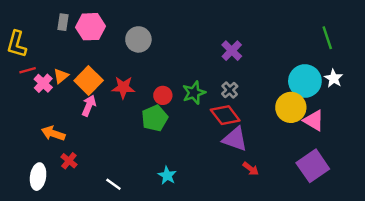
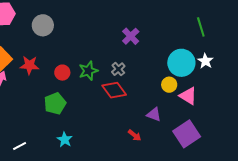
purple cross: (232, 51) -> (131, 36), moved
yellow circle: (291, 107) -> (169, 85), size x0.6
green pentagon: (155, 118) -> (55, 103), moved
purple triangle: (235, 139) -> (154, 114), moved, size x0.7
white line: (113, 184) -> (20, 146), turned -64

